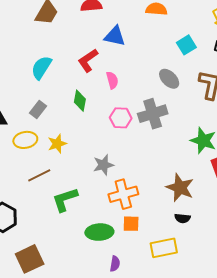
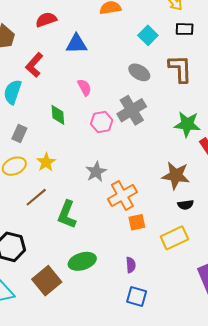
red L-shape: (88, 60) -> (34, 65), moved
green L-shape: (65, 199) -> (67, 215), turned -36
green ellipse: (99, 232) -> (82, 261), moved

